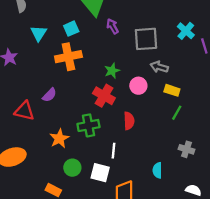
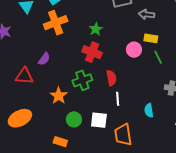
gray arrow: (159, 67) -> (146, 14), moved
pink circle: (138, 86) -> (134, 50), moved
green line: (177, 113) -> (158, 57), turned -48
red semicircle: (129, 121) -> (111, 78), moved
white line: (113, 151) -> (118, 99), moved

